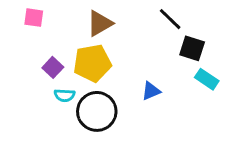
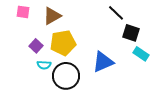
brown triangle: (100, 23) -> (52, 16), moved
blue triangle: (151, 91) -> (103, 62), size x1.6

